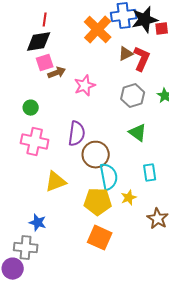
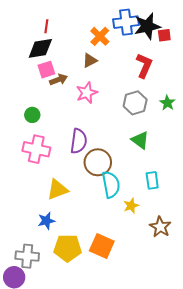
orange cross: (98, 30) -> (100, 36), size x0.7
brown triangle: (126, 54) -> (90, 60), moved
yellow pentagon: (98, 202) -> (68, 248), moved
blue star: (38, 223) -> (46, 221), moved, turned -30

